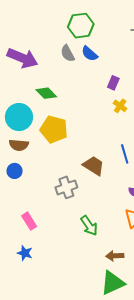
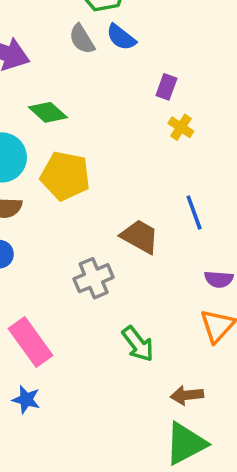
pink rectangle: (29, 221) -> (31, 342), size x1.5

